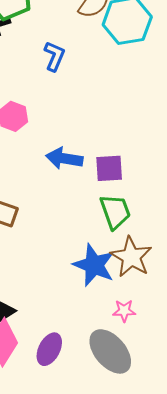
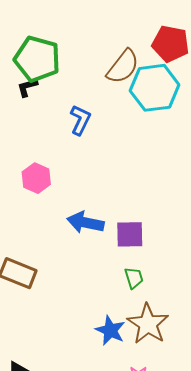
green trapezoid: (115, 212) -> (134, 278), size x0.6
blue star: (94, 265) -> (110, 330), size x0.7

